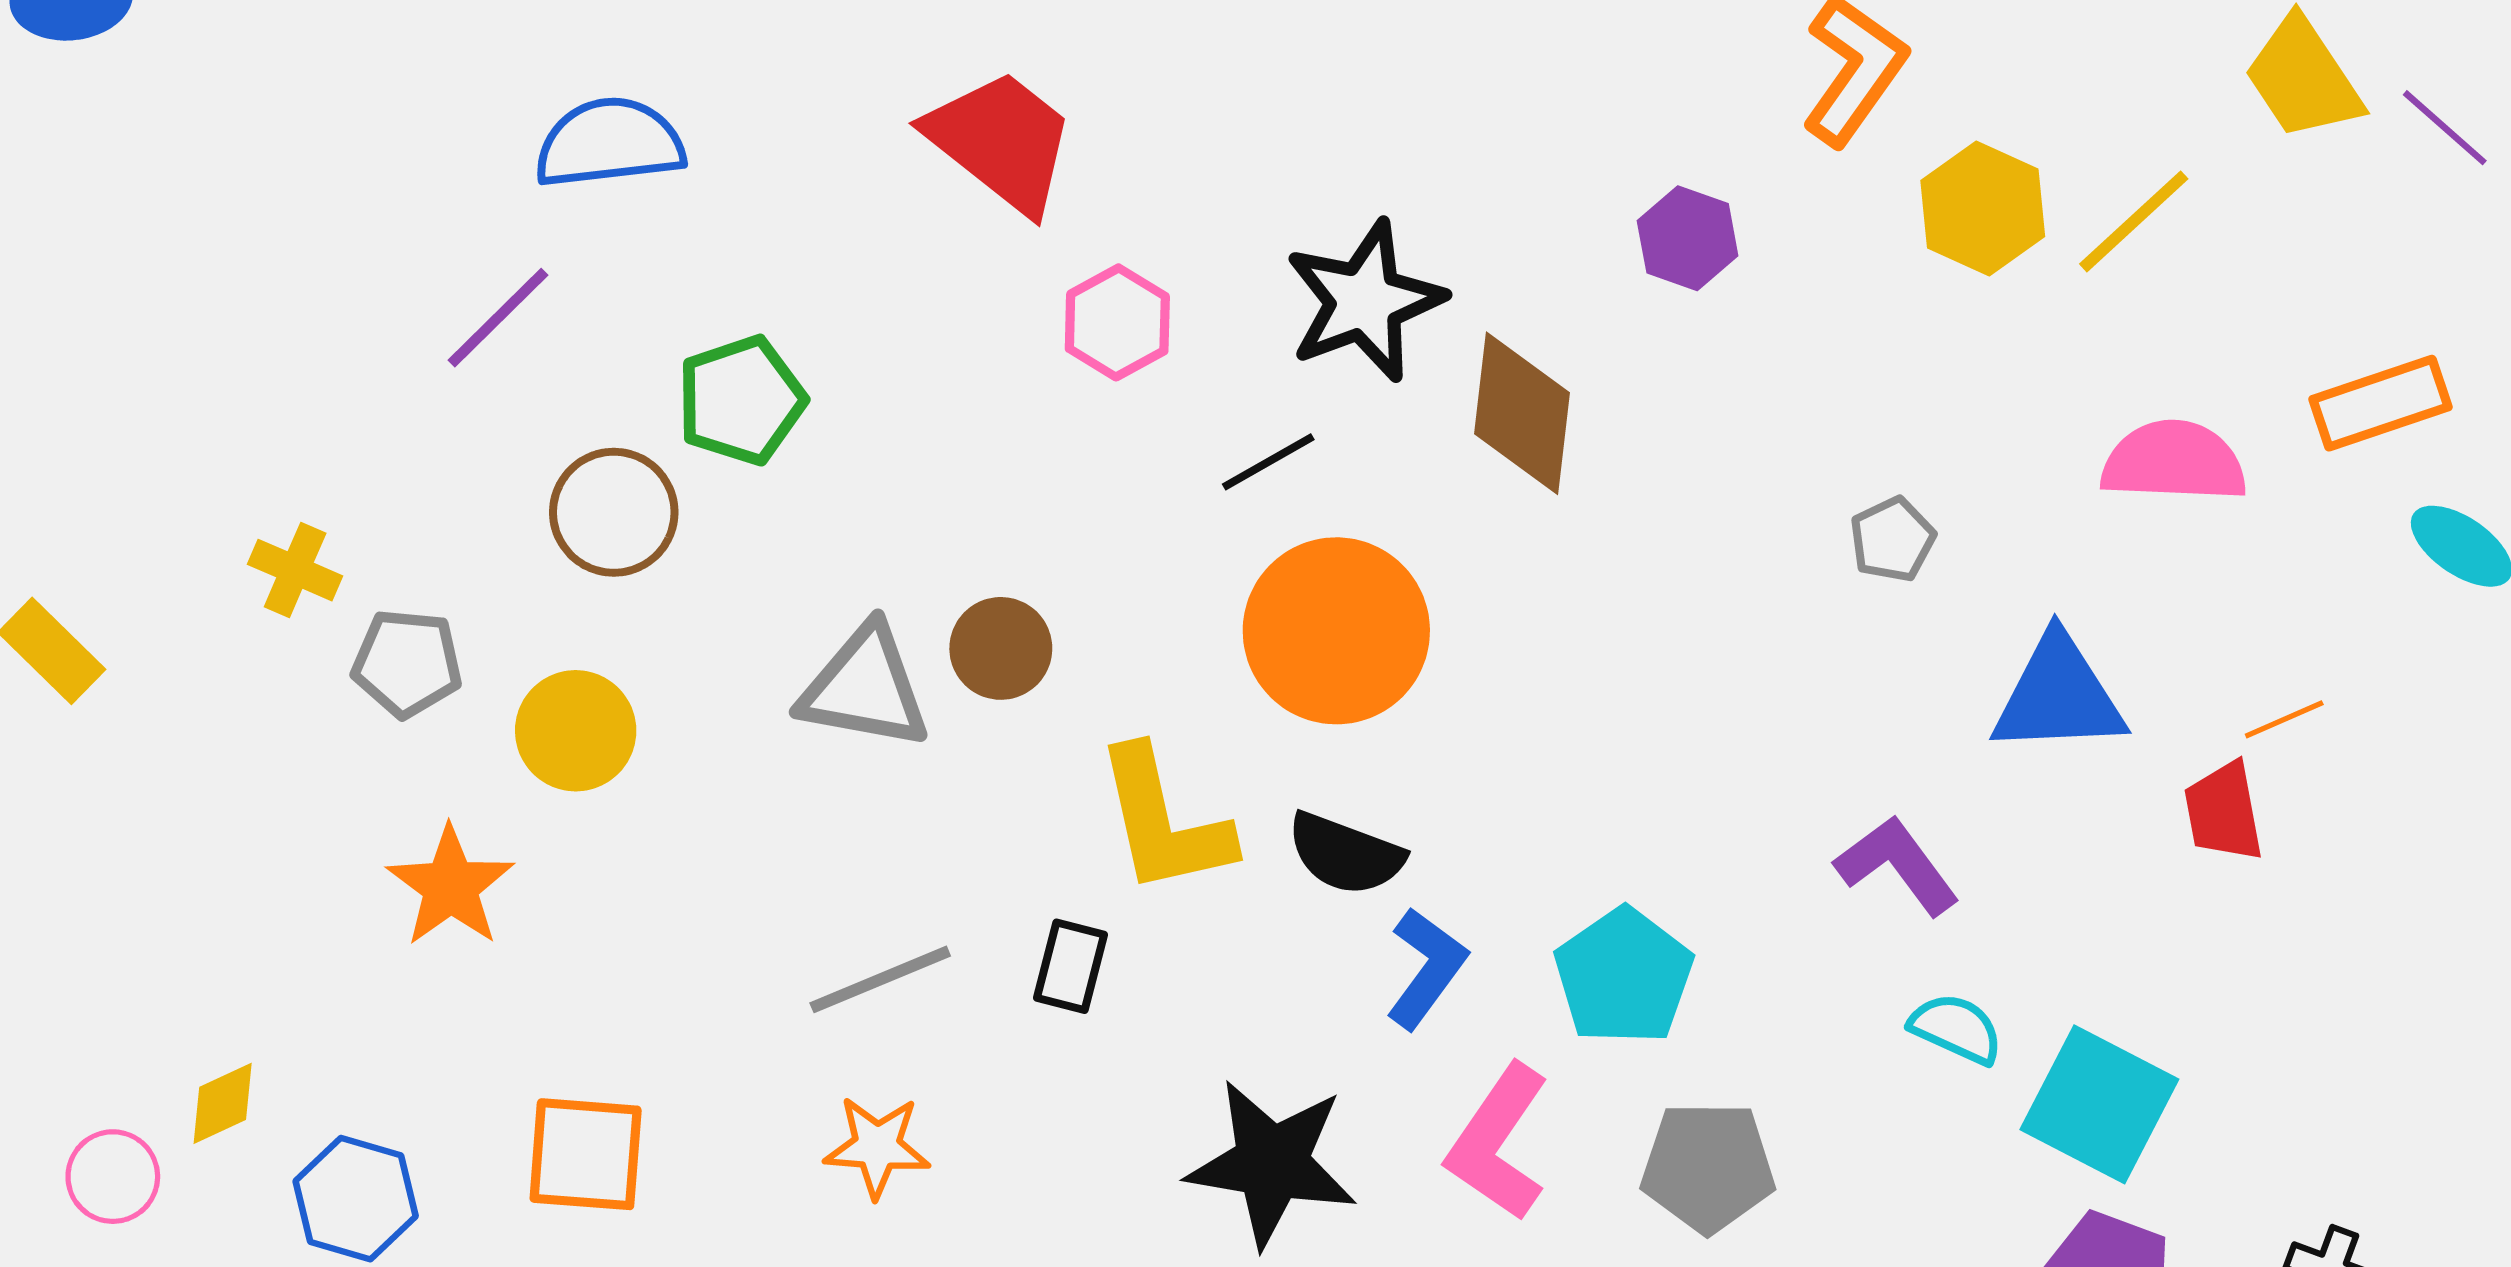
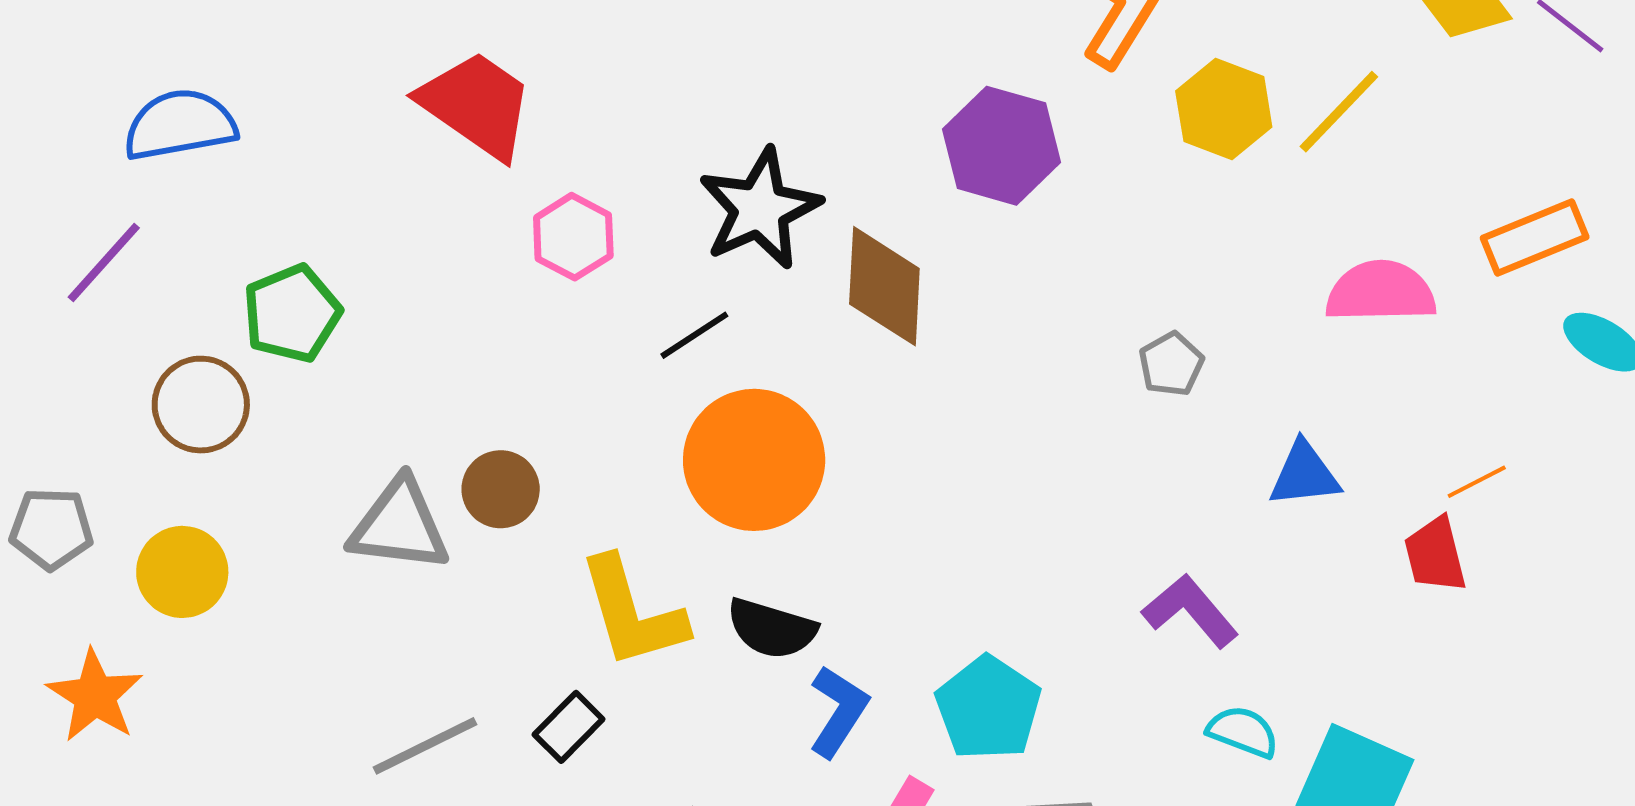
purple hexagon: (1688, 238) -> (1002, 146), size x1.5
blue triangle: (2058, 695) -> (1304, 474), size x0.7
black rectangle: (1071, 966) -> (569, 727), turned 34

